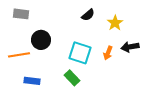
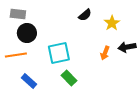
black circle: (41, 40) -> (27, 33), moved
cyan square: (80, 53) -> (59, 53), moved, turned -30
blue rectangle: (32, 81) -> (29, 81), turned 35

